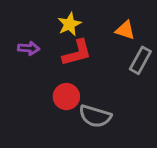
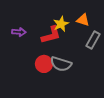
yellow star: (69, 24) -> (61, 24), moved
gray semicircle: (95, 116) -> (61, 64), moved

